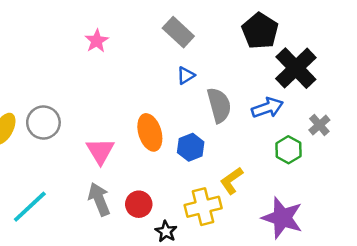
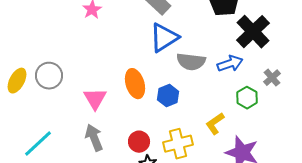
blue triangle: (186, 75) -> (164, 38), size x2.0
gray semicircle: (219, 105) -> (191, 62), turned 112
yellow L-shape: (232, 181) -> (215, 124), moved
red circle: (139, 204) -> (139, 142), moved

